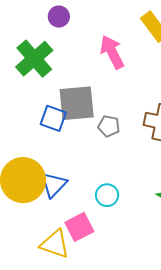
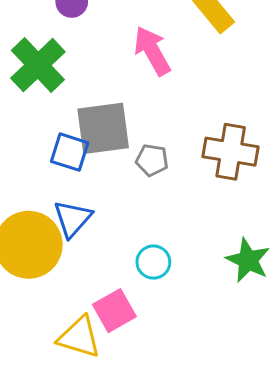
blue triangle: (54, 185) -> (73, 219), moved

